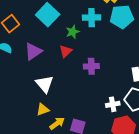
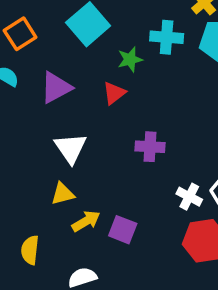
purple cross: (91, 66) -> (150, 147), moved
white cross: (113, 104) -> (189, 197), turned 32

